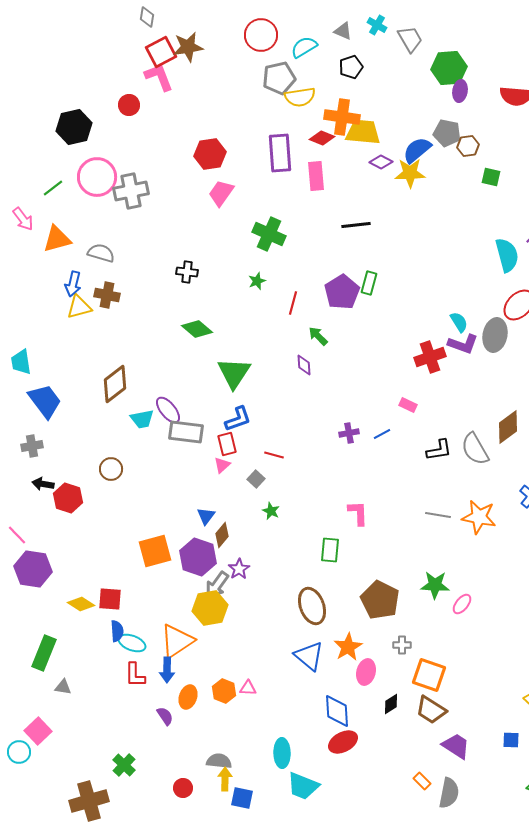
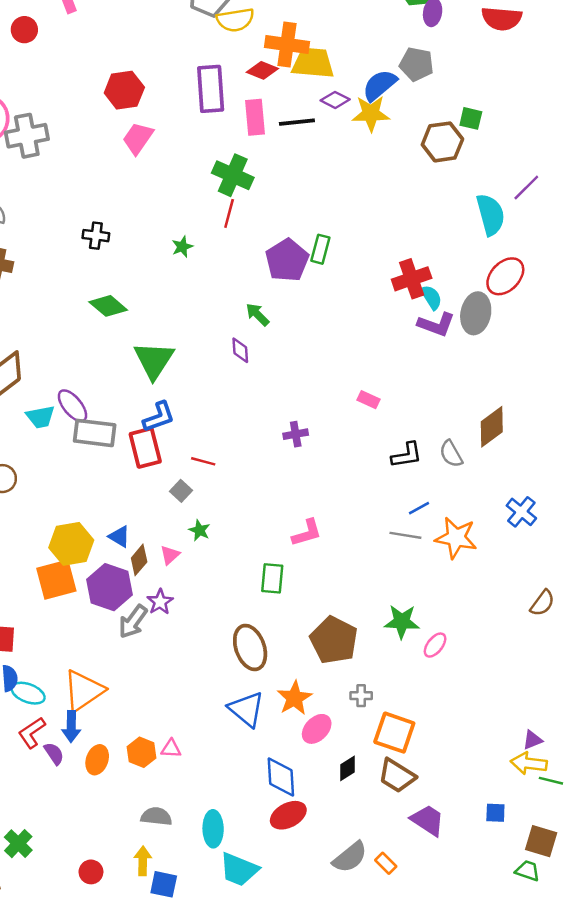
brown hexagon: (468, 146) -> (442, 142), moved, size x1.5
black line: (356, 225) -> (297, 122), moved
green cross: (269, 234) -> (233, 175), moved
red line: (293, 303) -> (229, 213), moved
red cross: (430, 357) -> (412, 279), moved
blue line: (382, 434) -> (419, 508), moved
red rectangle: (227, 444) -> (145, 448), size x1.4
gray semicircle: (475, 449) -> (451, 454), size x0.7
pink triangle: (222, 465) -> (170, 555), moved
pink L-shape: (358, 513) -> (307, 533), turned 76
blue triangle: (206, 516) -> (119, 537), turned -36
yellow hexagon: (210, 608) -> (71, 544), moved
pink ellipse: (366, 672) -> (317, 729), turned 30
red L-shape: (135, 675) -> (32, 733), turned 56
purple semicircle: (165, 716) -> (54, 754), moved
gray semicircle: (219, 761) -> (156, 816), moved
gray semicircle: (449, 793) -> (350, 857), moved, turned 40

